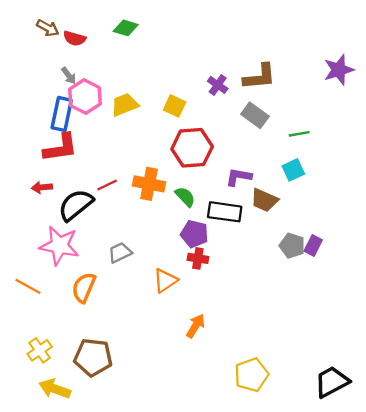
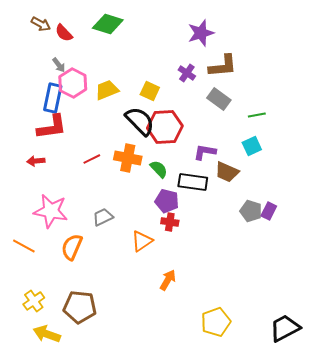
green diamond: (126, 28) -> (108, 24), size x1.4
red semicircle: (75, 38) -> (64, 33), turned 30
purple star: (339, 70) -> (201, 33), moved
black semicircle: (76, 205) -> (140, 121), moved, turned 84

